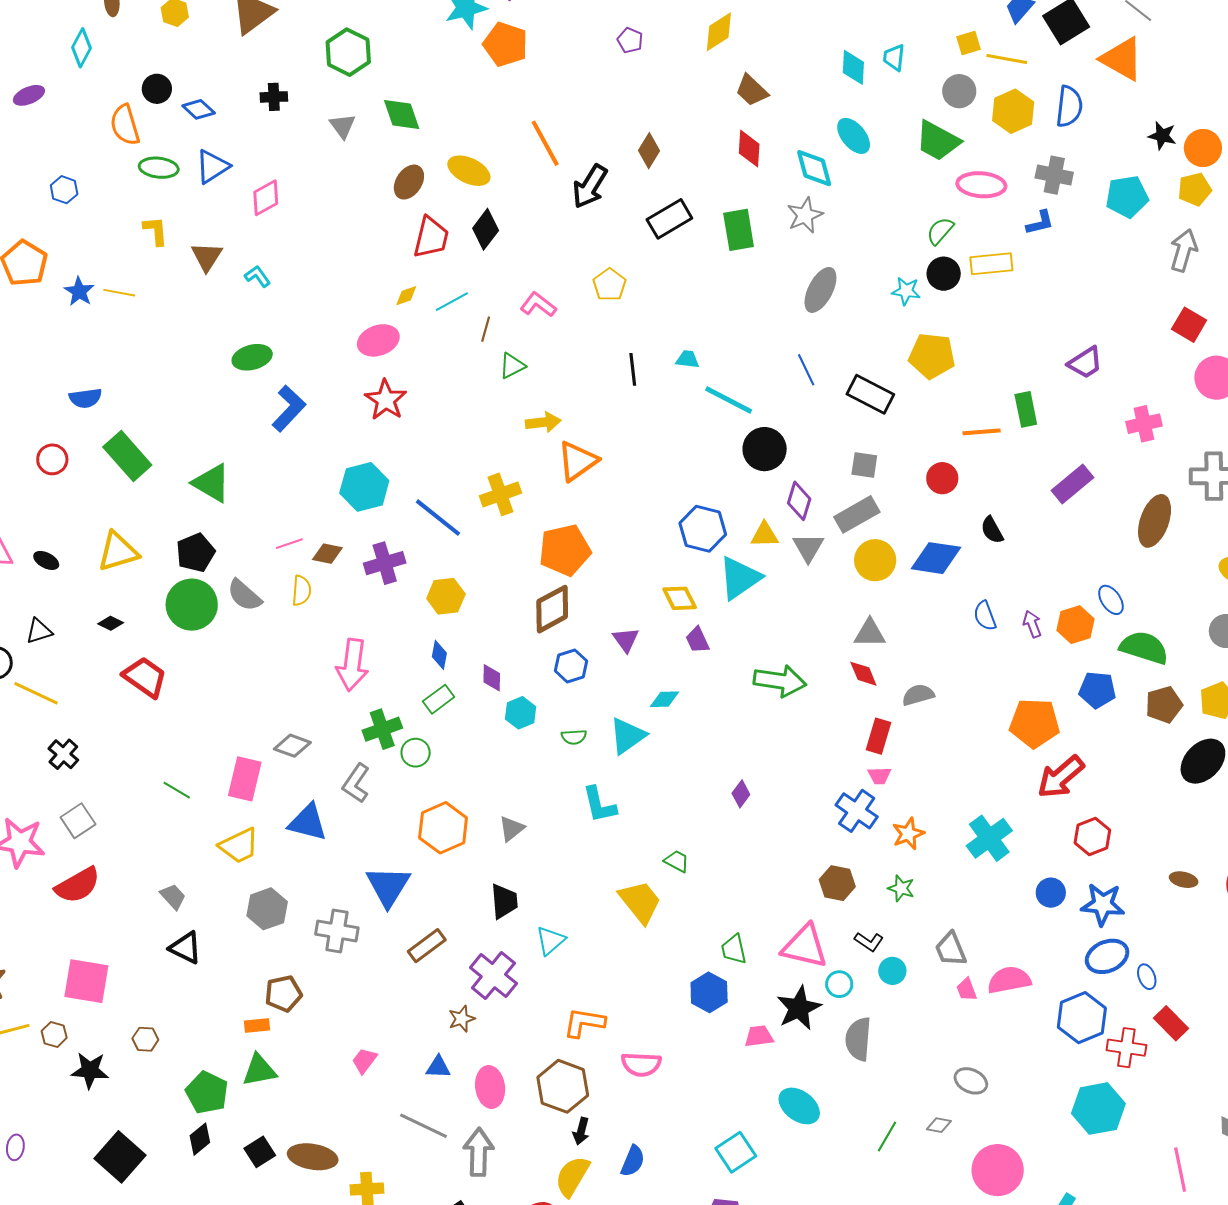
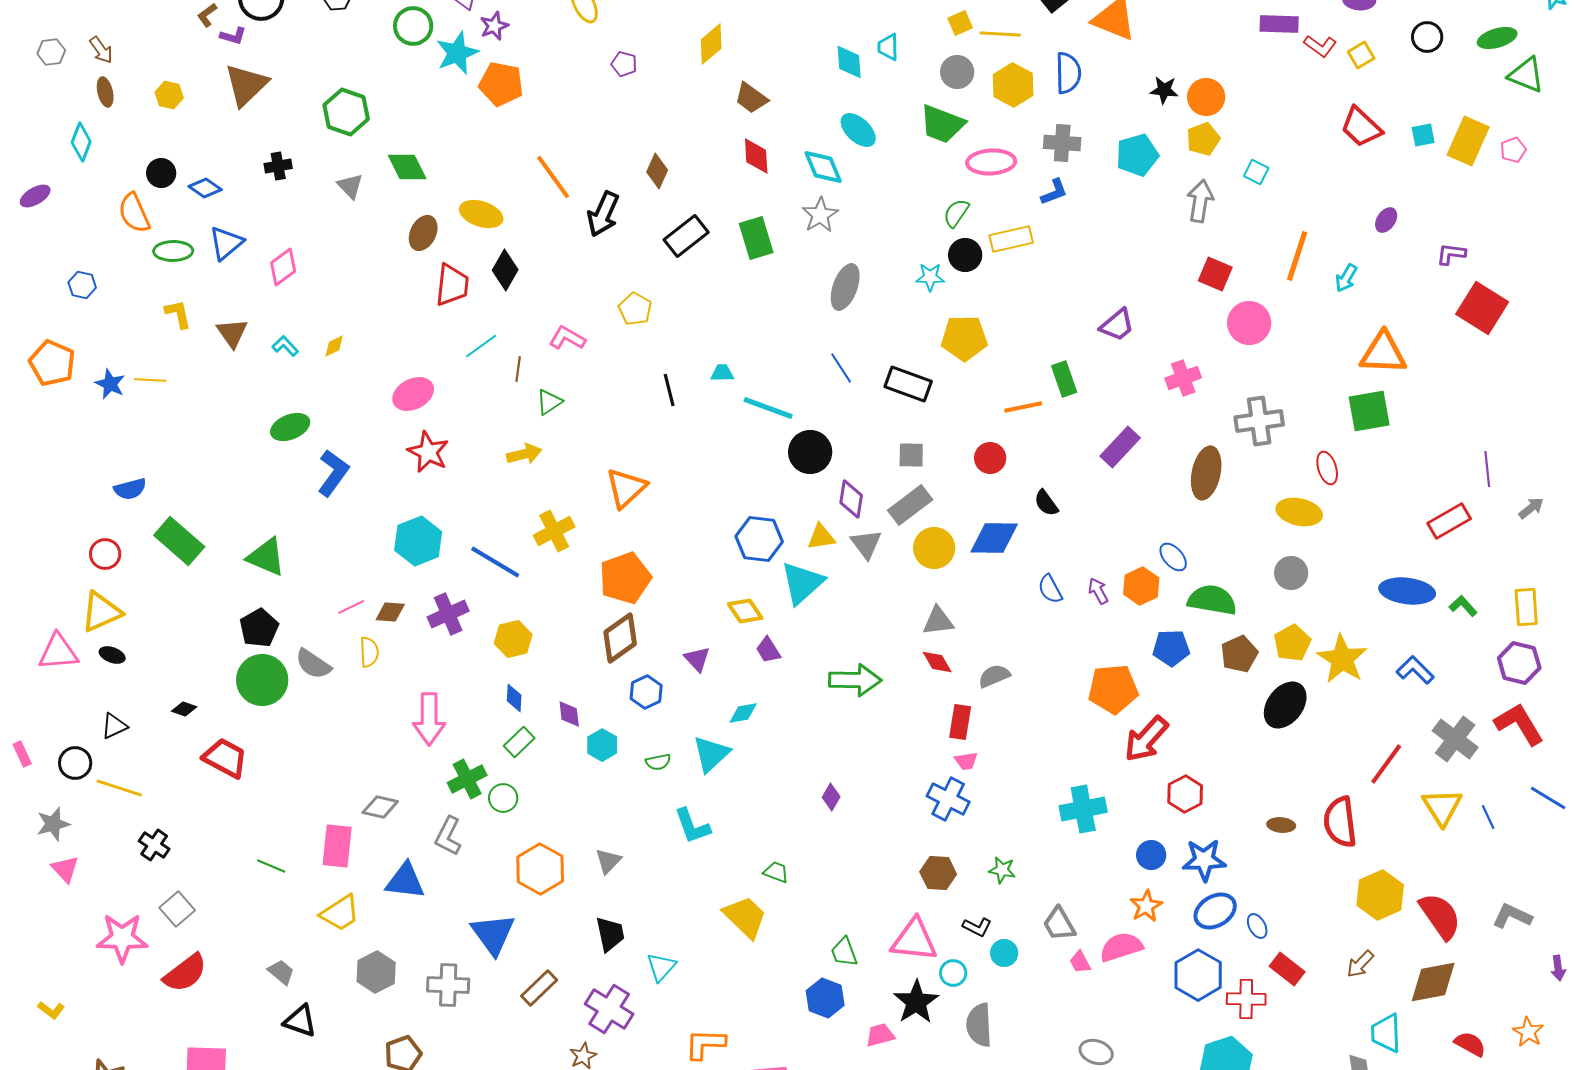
yellow diamond: (406, 296) -> (334, 346), moved
yellow arrow: (543, 422) -> (524, 454), moved
yellow triangle: (118, 552) -> (101, 612), moved
orange star: (908, 834) -> (1146, 906), moved
cyan cross: (989, 838) -> (1083, 809), turned 33

